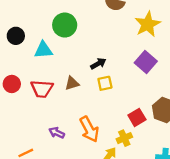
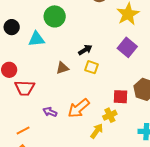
yellow square: (105, 83) -> (91, 67), turned 32
red trapezoid: (42, 89) -> (25, 88), moved
red square: (137, 117) -> (121, 97), turned 35
orange arrow: (89, 129) -> (79, 108), turned 80

